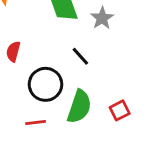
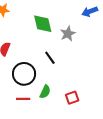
green semicircle: (79, 107) -> (45, 92), size x0.6
red line: (36, 123) -> (23, 99), moved

